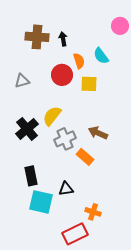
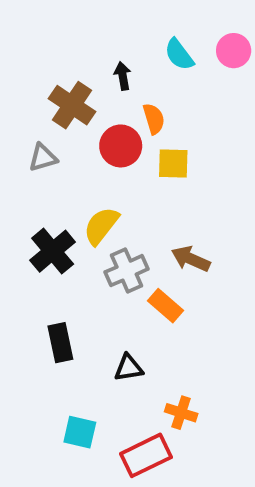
brown cross: (37, 37) -> (72, 105), moved, turned 30
cyan semicircle: (101, 56) -> (179, 54), moved
cyan square: (41, 202) -> (80, 432), moved, size x0.7

